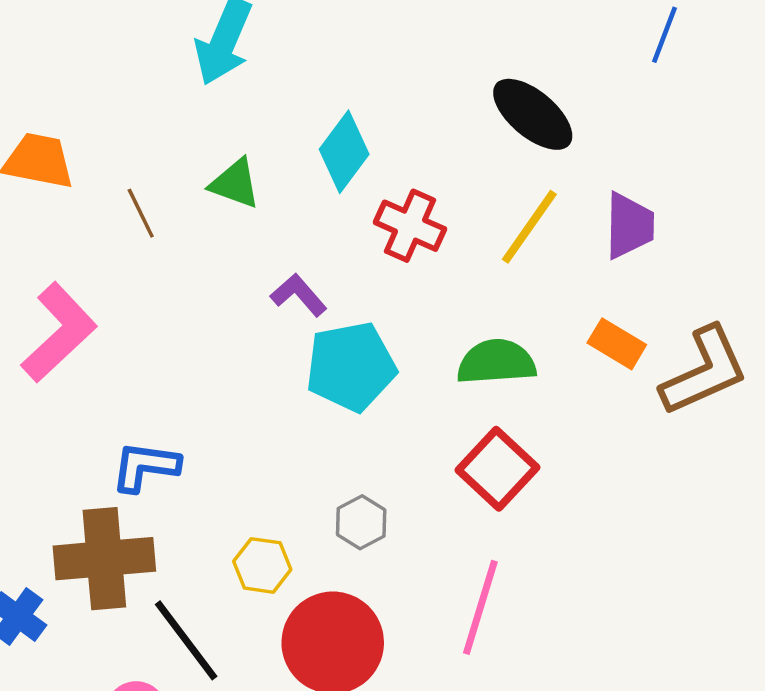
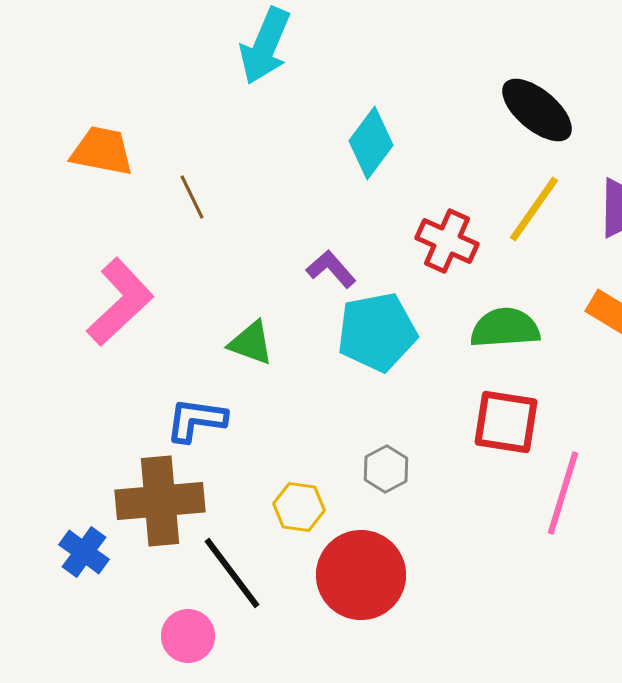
green triangle: (235, 184) -> (251, 343), moved
red cross: (410, 226) -> (447, 241), moved
red square: (497, 469) -> (506, 422), turned -34
pink line: (480, 607) -> (563, 493), moved

